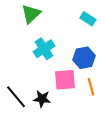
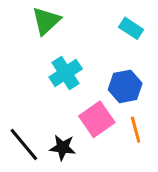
pink square: (65, 80) -> (97, 119), turned -30

